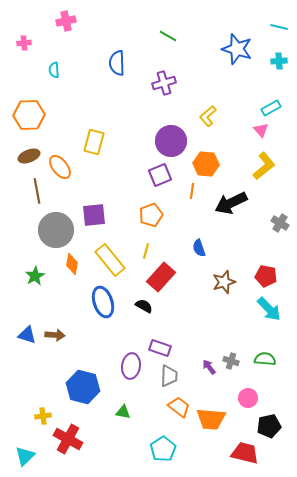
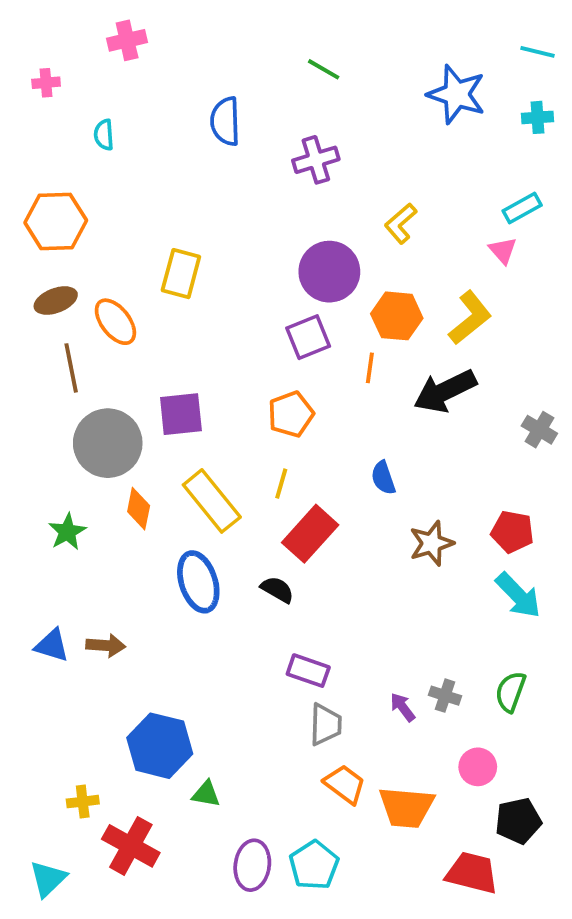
yellow L-shape: (264, 166) -> (470, 318), moved
green semicircle: (265, 359) -> (511, 692), turned -75
purple ellipse: (131, 366) -> (252, 865), moved
green triangle: (123, 412) -> (206, 794), moved

